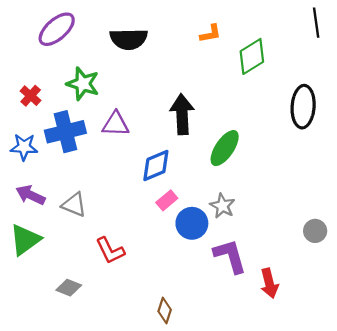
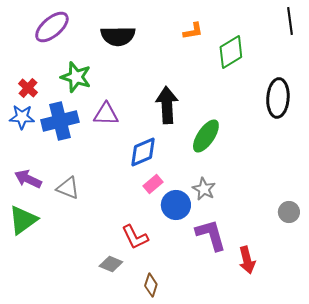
blue star: (24, 147) -> (22, 117), moved
red L-shape: (110, 251) -> (135, 237), moved
gray diamond: (69, 288) -> (111, 264), moved

